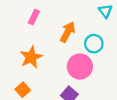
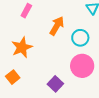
pink circle: (80, 67) -> (82, 66), moved

